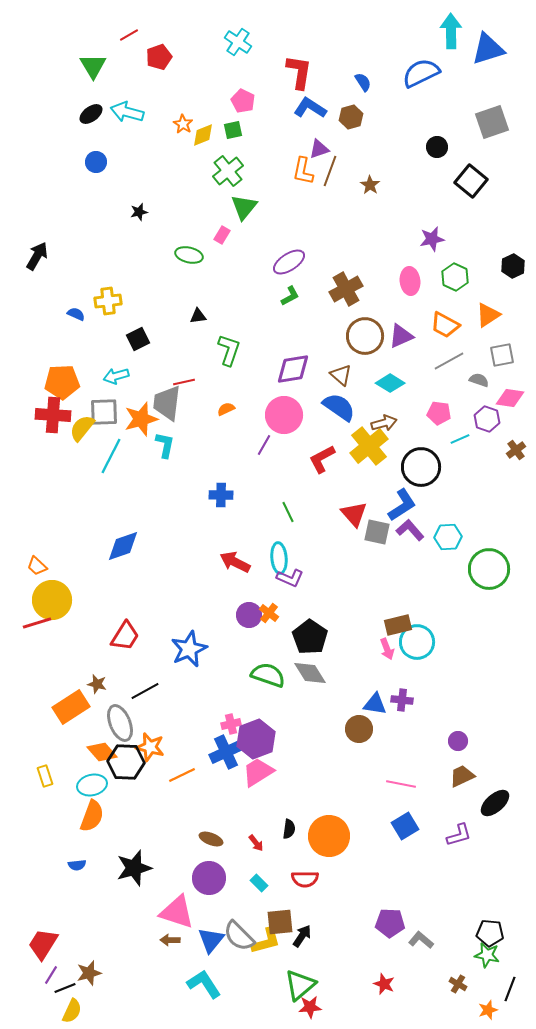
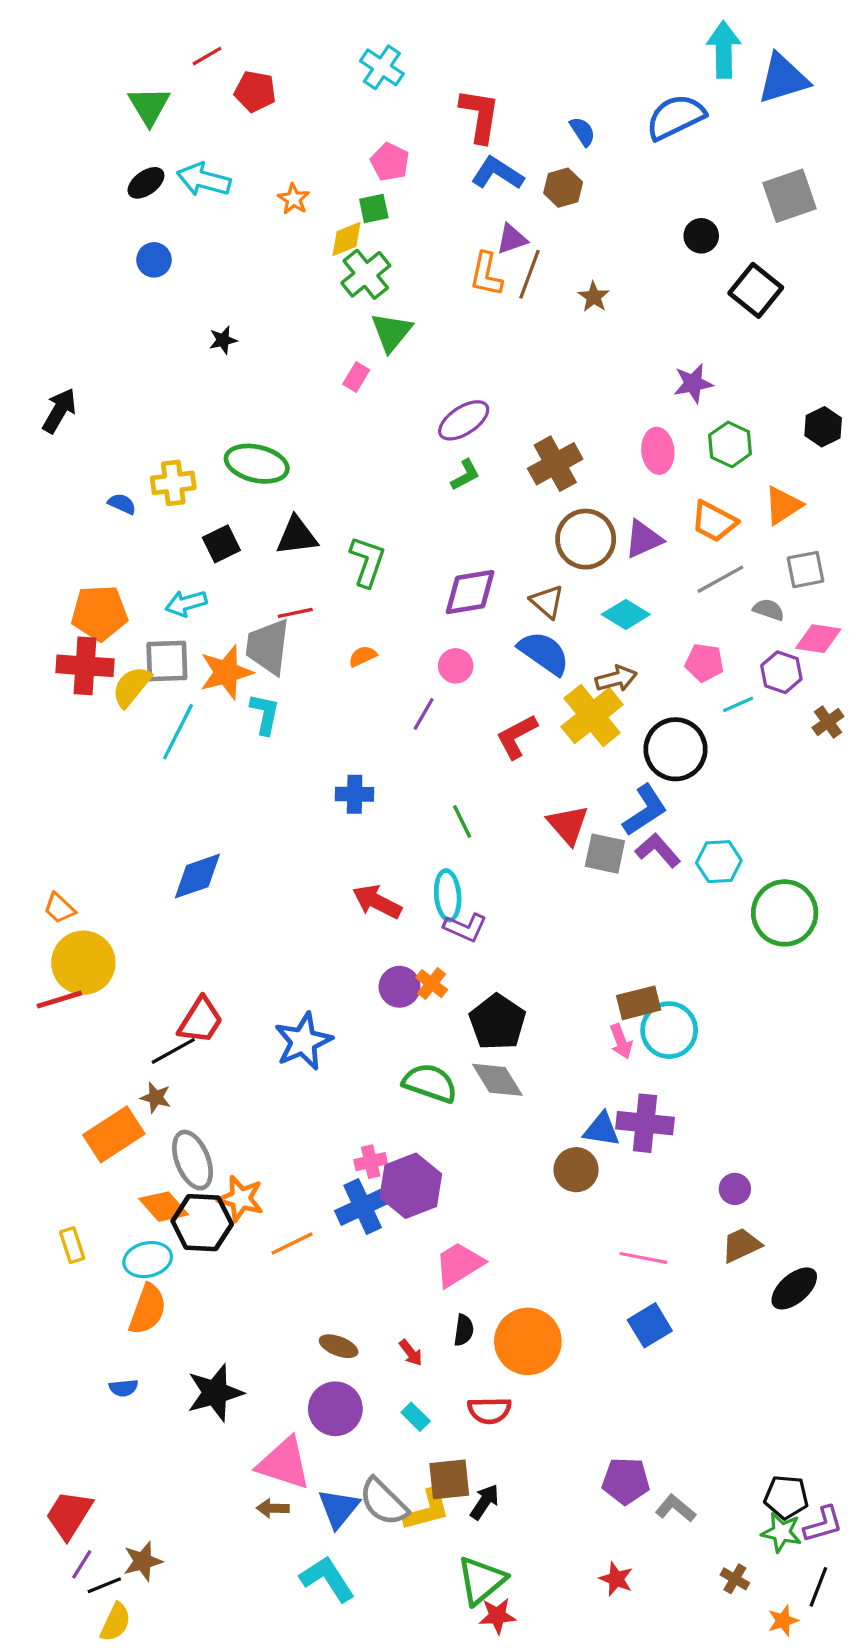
red pentagon: (159, 57) -> (255, 91), turned 30
yellow diamond: (203, 135) -> (347, 239), moved
green ellipse: (189, 255) -> (257, 464), moved, size x1.4
black triangle: (198, 316) -> (297, 536), moved, size x1.6
pink circle: (284, 415) -> (456, 666), size x0.6
black line: (145, 691) -> (173, 1051), moved
purple cross: (402, 700) -> (645, 1123), size x1.6
pink trapezoid: (258, 772) -> (459, 1264), moved
purple L-shape: (459, 835) -> (823, 1524), moved

